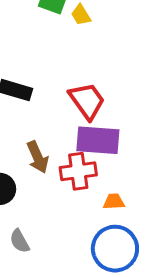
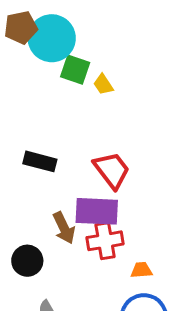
purple rectangle: (98, 140) -> (97, 211), moved

